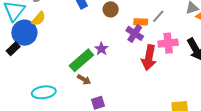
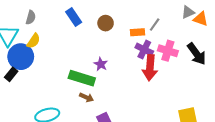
purple cross: (135, 33) -> (144, 49), moved
pink cross: (168, 43) -> (168, 51), turned 30
green rectangle: (81, 60) -> (82, 78), turned 65

